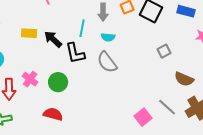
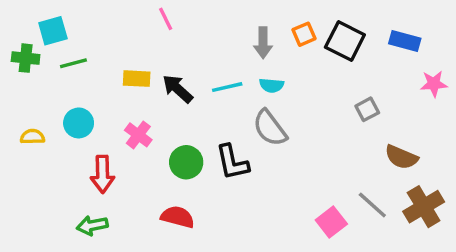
cyan line: (82, 28) -> (227, 87), moved, turned 66
black L-shape: (75, 53) -> (232, 162), moved
pink cross: (30, 79) -> (138, 135), moved

